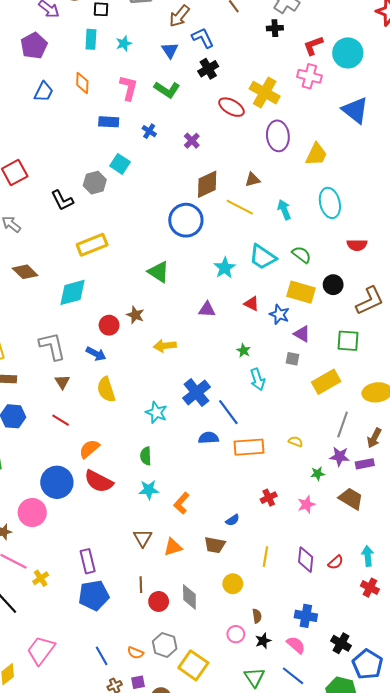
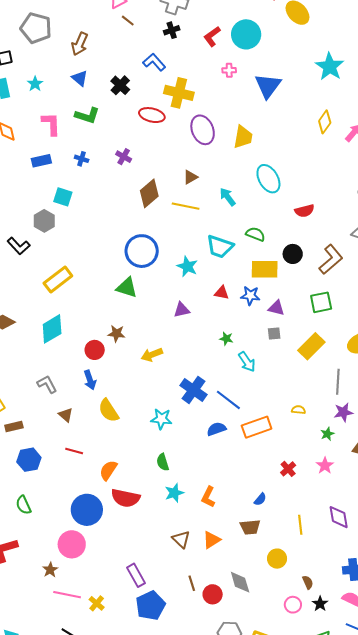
blue L-shape: (203, 38) -> (154, 62), moved
pink cross: (309, 76) -> (229, 70), moved, size x0.6
blue triangle: (355, 110) -> (268, 86), turned 44
blue circle: (186, 220) -> (142, 251), moved
gray L-shape: (52, 346) -> (47, 384), size x0.7
blue arrow: (96, 354) -> (90, 380), turned 60

